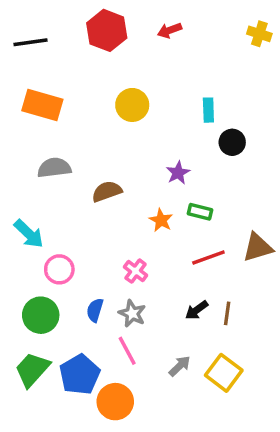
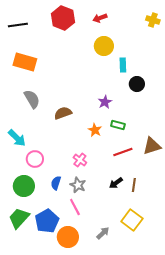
yellow circle: (132, 105) -> (104, 46), moved
gray semicircle: (54, 168) -> (32, 99), turned 66
gray arrow: (180, 366) -> (103, 233), moved

